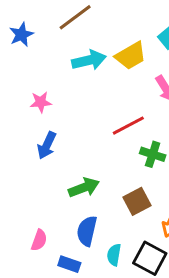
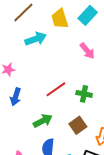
yellow trapezoid: (131, 56) -> (60, 19), moved, turned 110
red line: (128, 126) -> (56, 89), moved

